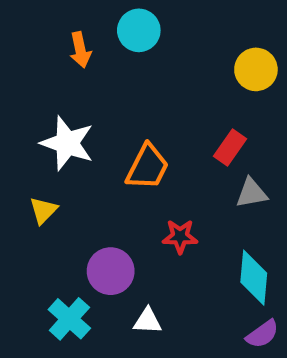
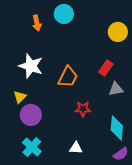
purple circle: (111, 271) -> (31, 115), moved
white triangle: (147, 321) -> (76, 148), moved

